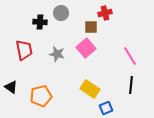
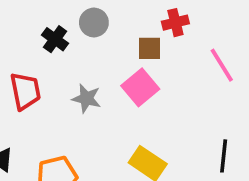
black cross: (40, 22) -> (55, 39), turned 32
pink line: (130, 56) -> (222, 65), moved

